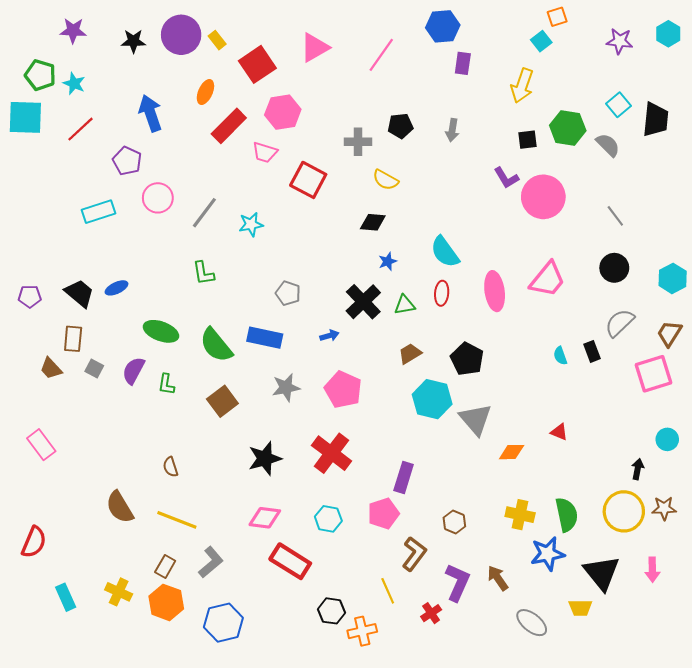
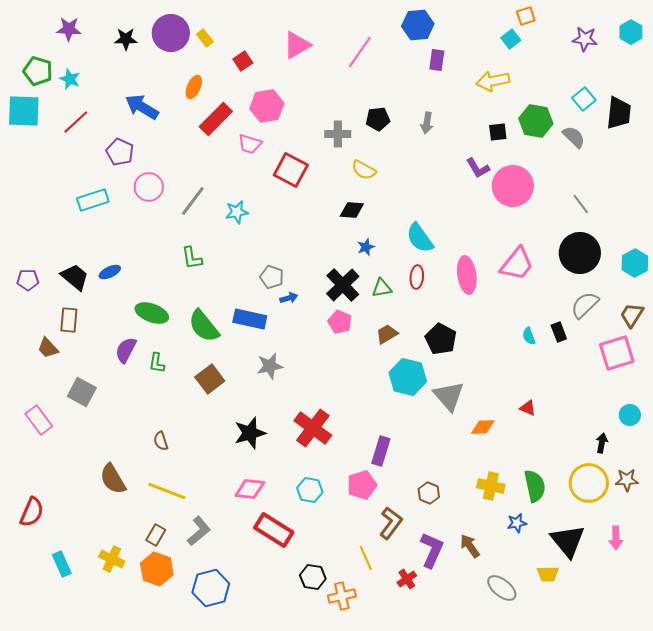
red square: (257, 64) -> (243, 61), size x0.6
yellow arrow: (522, 86) -> (493, 81), turned 60
blue arrow: (150, 113) -> (142, 107), turned -40
black circle: (614, 268) -> (580, 253), size x1.5
blue arrow: (329, 336) -> (289, 298), moved
gray square: (94, 368) -> (82, 392), moved, size x1.6
pink pentagon: (343, 390) -> (340, 322), moved, size x0.7
blue star: (548, 554) -> (517, 523), size x0.6

